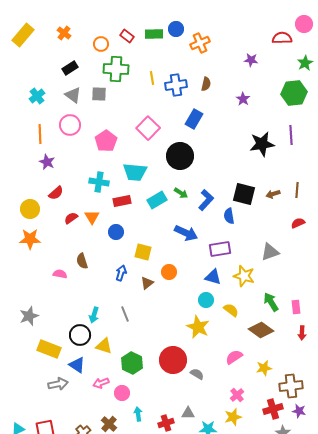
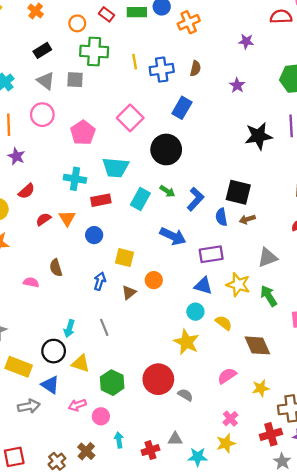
brown arrow: (273, 194) -> (247, 219), moved
cyan rectangle: (157, 200) -> (140, 199), turned -30
green arrow: (271, 302) -> (269, 296), moved
brown diamond: (261, 330) -> (257, 345), turned 30

